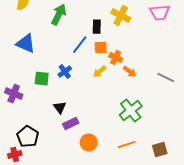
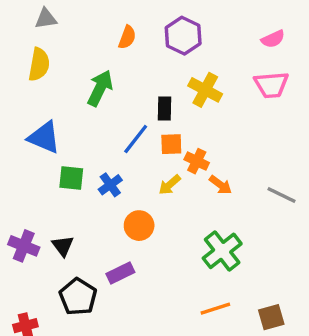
green square: (42, 79) -> (71, 178), moved
purple cross: (14, 94) -> (24, 246), moved
black triangle: (60, 108) -> (63, 246), moved
black pentagon: (28, 137) -> (78, 297), moved
orange circle: (89, 143) -> (139, 226), moved

